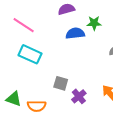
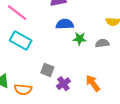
green star: (94, 23) -> (80, 39), moved

